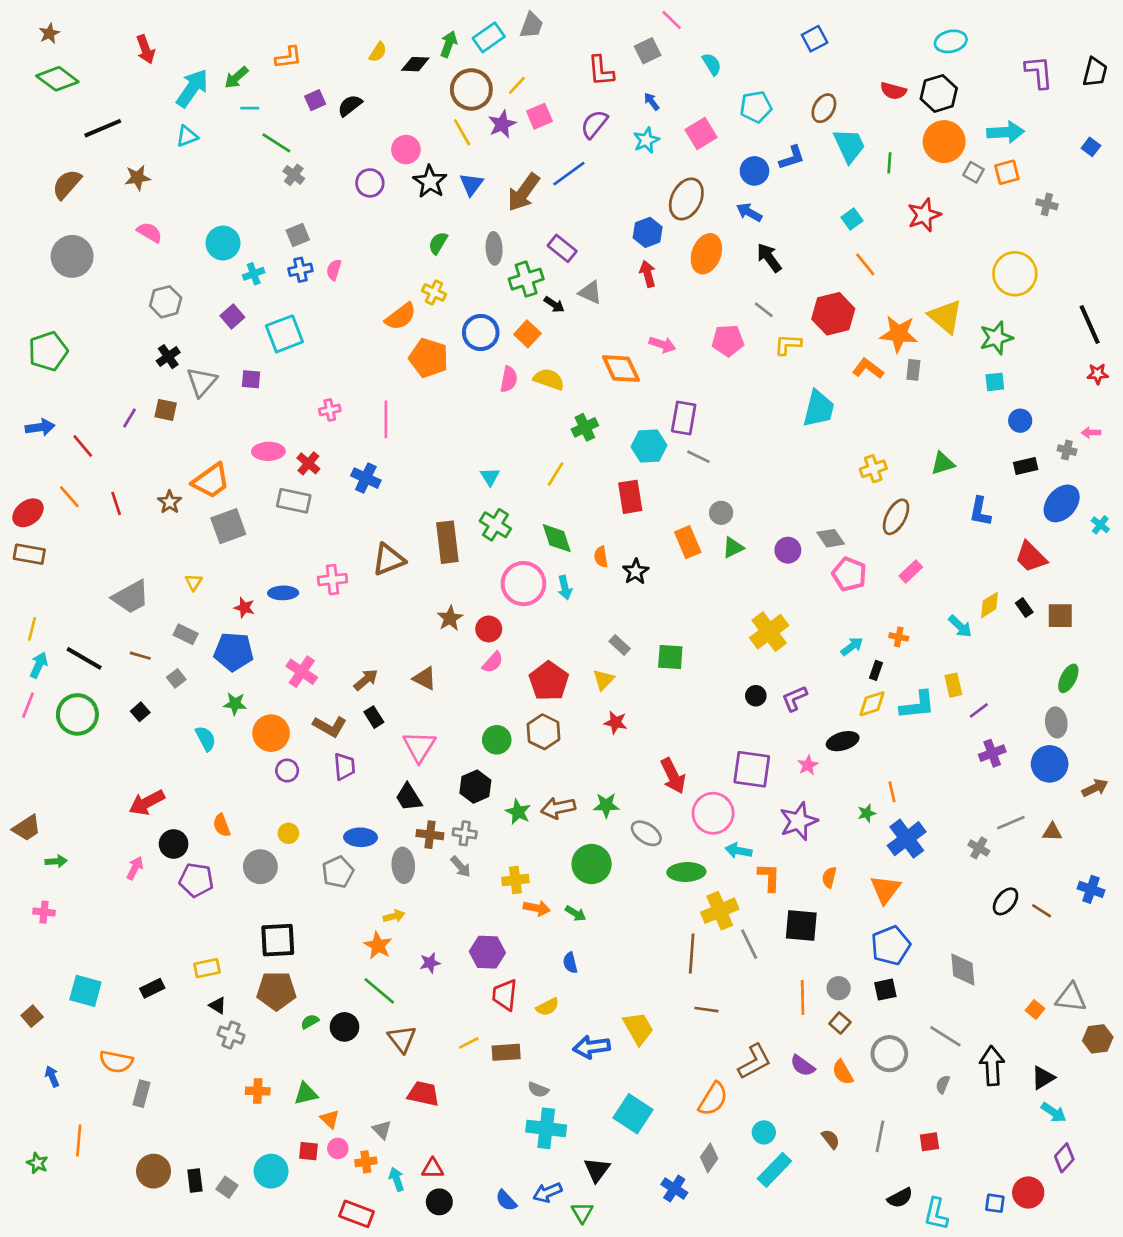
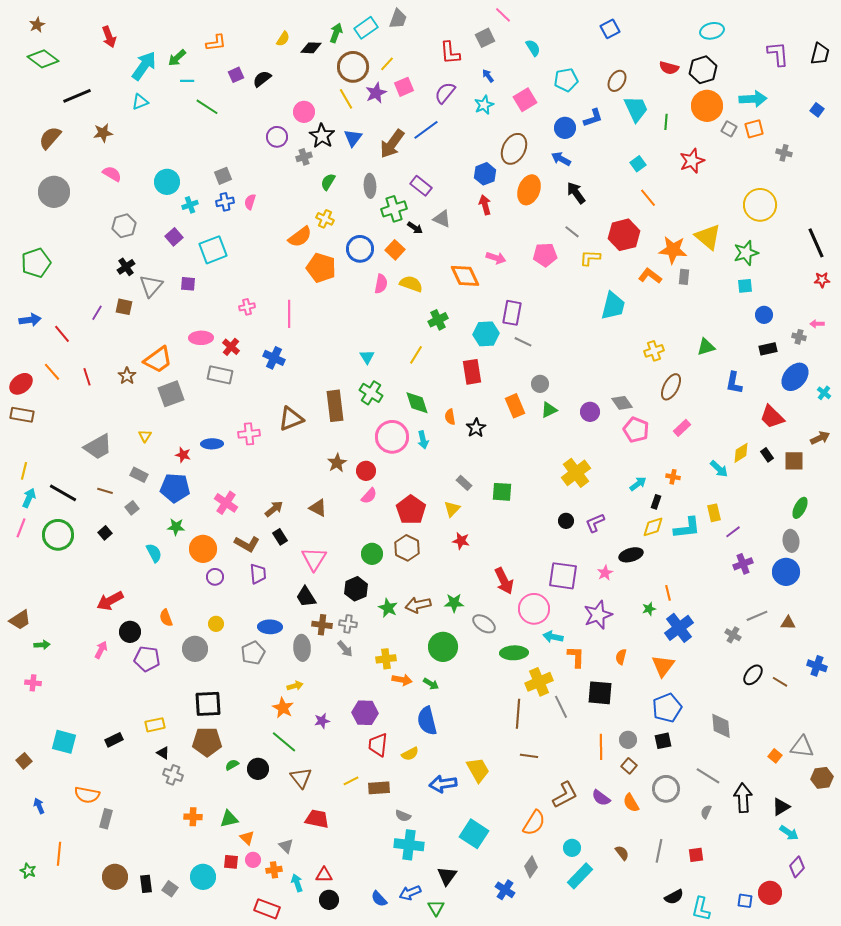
gray cross: (294, 175) -> (304, 157), moved, turned 35
brown arrow: (1095, 788) -> (820, 438), moved
blue semicircle: (570, 963) -> (427, 721), size x1.8

